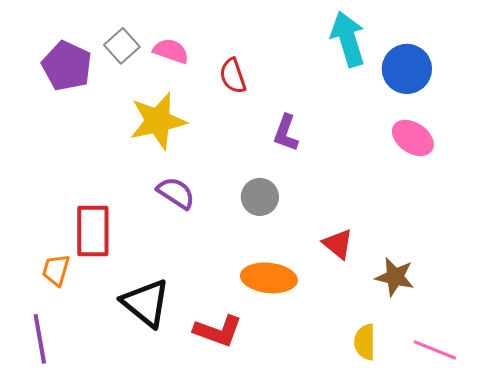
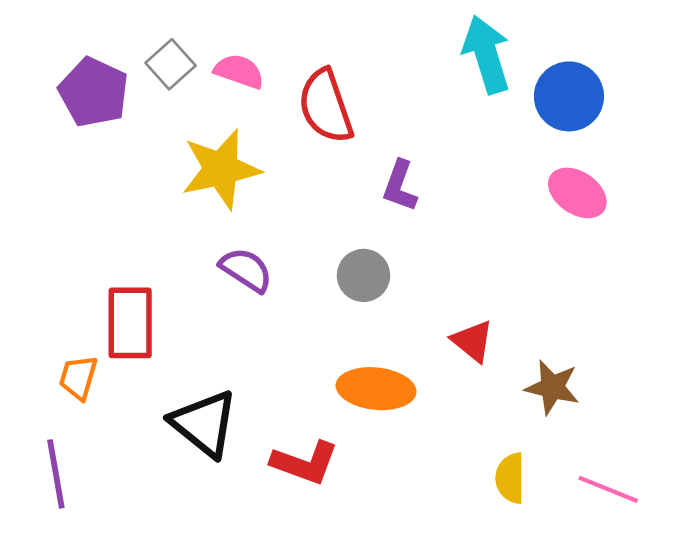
red semicircle: (233, 76) -> (326, 106), size x1.5

